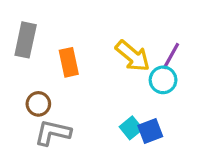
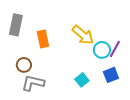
purple line: (171, 56) -> (115, 49), moved
blue square: (150, 131) -> (111, 75), moved

